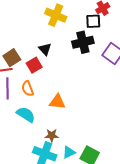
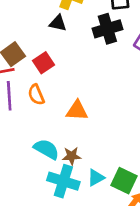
black triangle: (45, 49) -> (58, 23), moved, turned -32
cyan semicircle: (26, 114) -> (46, 149), moved

